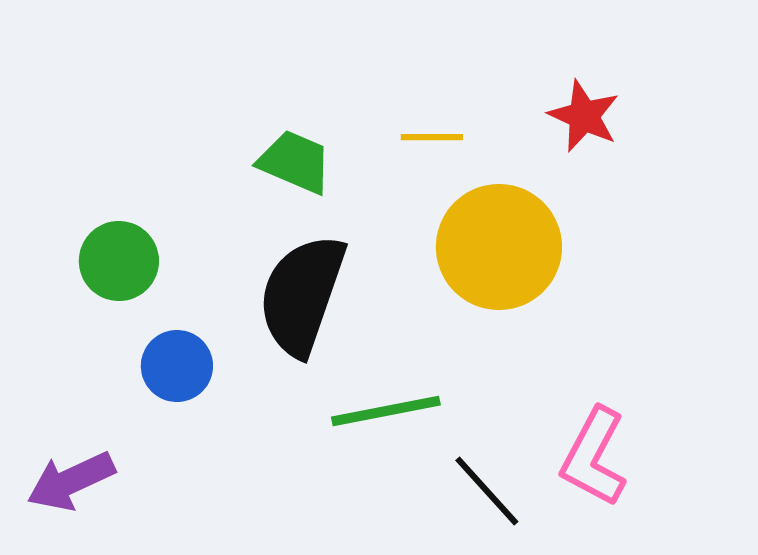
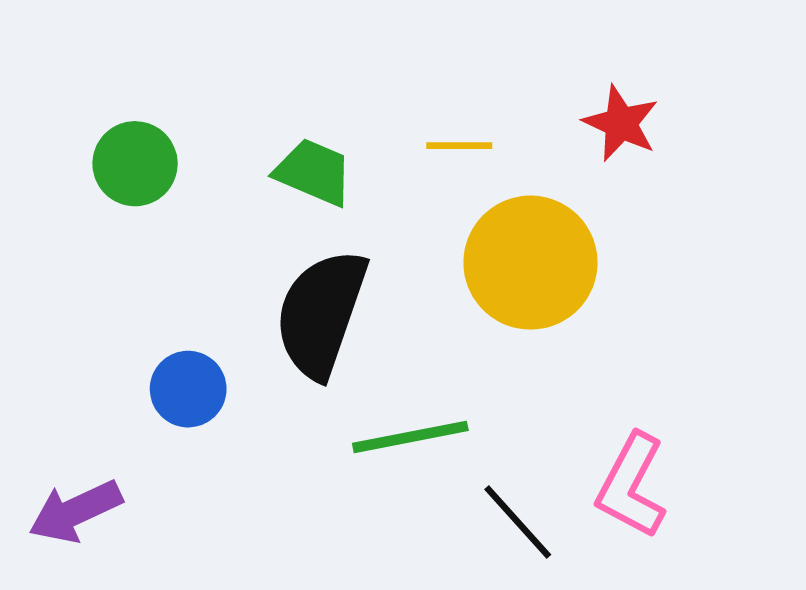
green circle: (119, 261) -> (135, 164), moved

